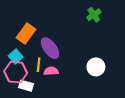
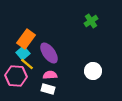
cyan square: (16, 56) -> (23, 53), moved
yellow line: (39, 65) -> (27, 64), moved, turned -56
white rectangle: (26, 86) -> (48, 89), moved

